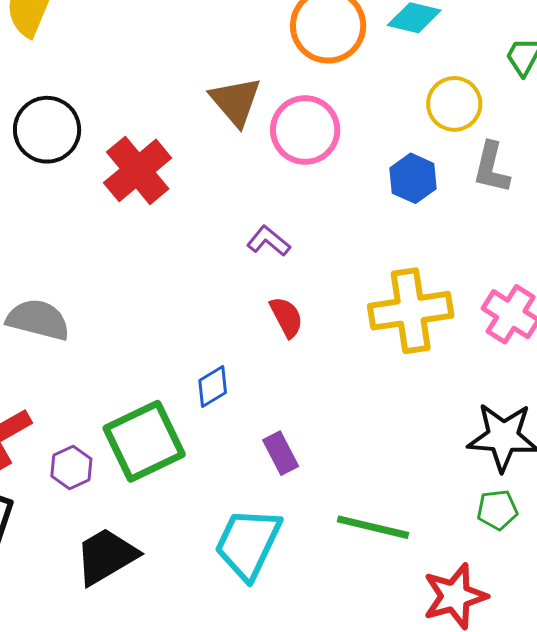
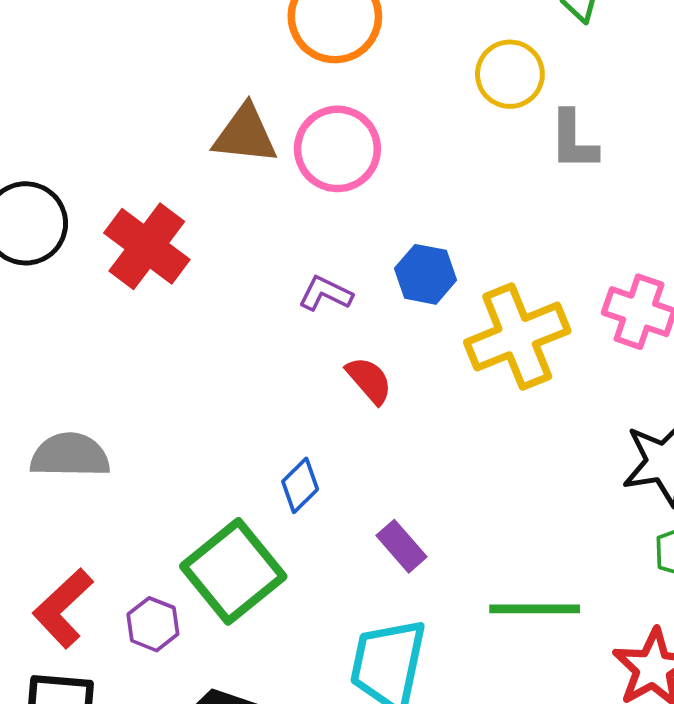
brown triangle: (236, 101) -> (245, 134), turned -30
blue hexagon: (413, 178) -> (426, 274), moved

